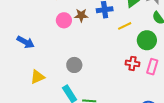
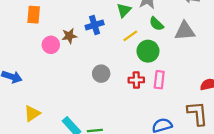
yellow line: (125, 26) -> (130, 36), moved
gray circle: (74, 65) -> (101, 74), moved

